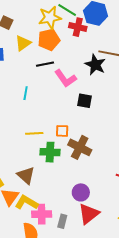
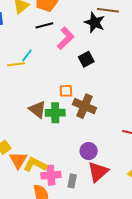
pink L-shape: (65, 78) -> (66, 38), turned -95
cyan line: (26, 93) -> (27, 55), turned 32
black square: (84, 101) -> (86, 59), turned -35
yellow line: (34, 133) -> (16, 64), moved
brown triangle: (26, 175) -> (37, 109), moved

